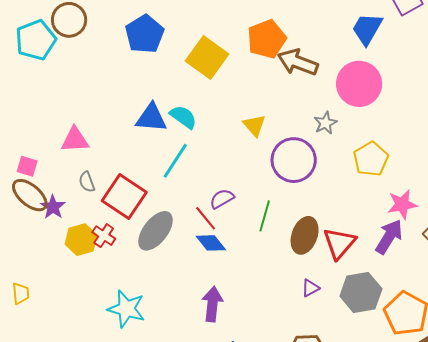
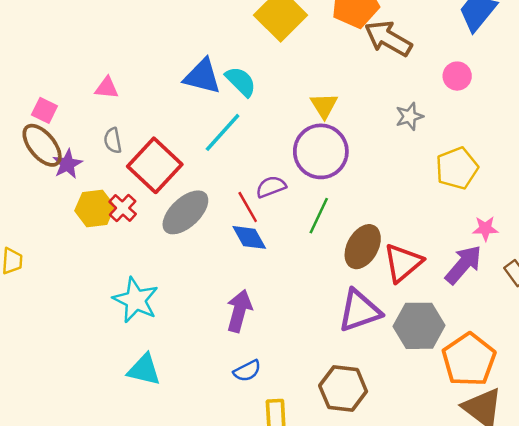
pink circle: (359, 84) -> (457, 76), size x0.5
pink triangle: (75, 140) -> (107, 88), size x0.7
purple circle: (294, 160) -> (321, 151), moved
pink star: (402, 204) -> (485, 229), size x0.7
purple triangle: (310, 288) -> (359, 311), size x2.0

